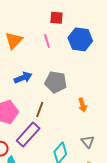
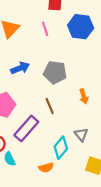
brown line: (40, 110) -> (50, 106), moved, turned -42
gray triangle: (88, 142) -> (81, 135), moved

